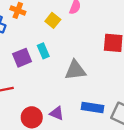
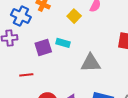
cyan rectangle: (43, 51) -> (63, 43), turned -56

